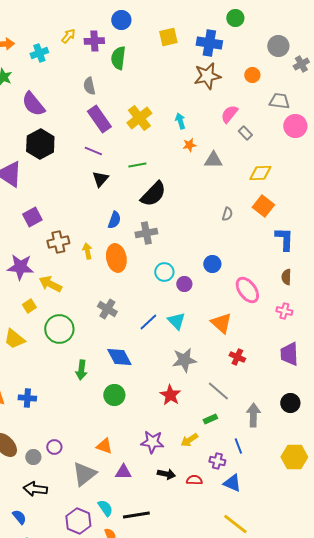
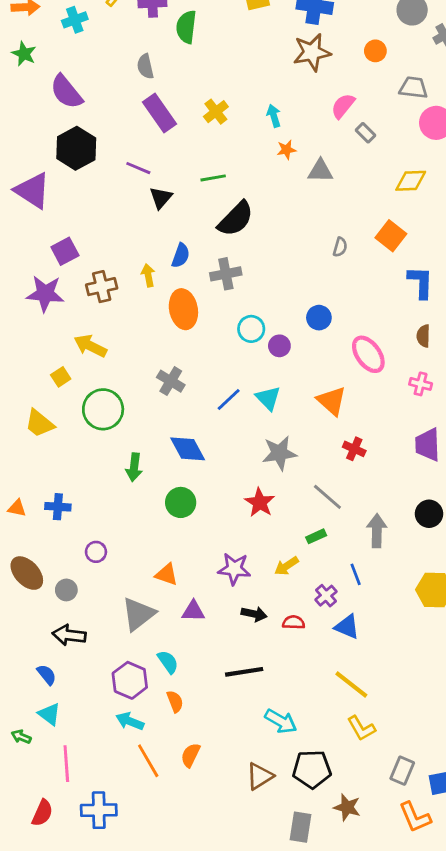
yellow cross: (139, 118) -> (216, 112), size x0.7
purple line: (93, 151) -> (138, 168), moved
yellow diamond: (260, 173) -> (411, 181), moved
yellow arrow: (87, 251) -> (148, 275), moved
purple star: (20, 267) -> (45, 294), moved
purple circle: (54, 447) -> (96, 552), moved
purple cross: (217, 461) -> (326, 596), turned 35
black line: (136, 515) -> (244, 672), moved

